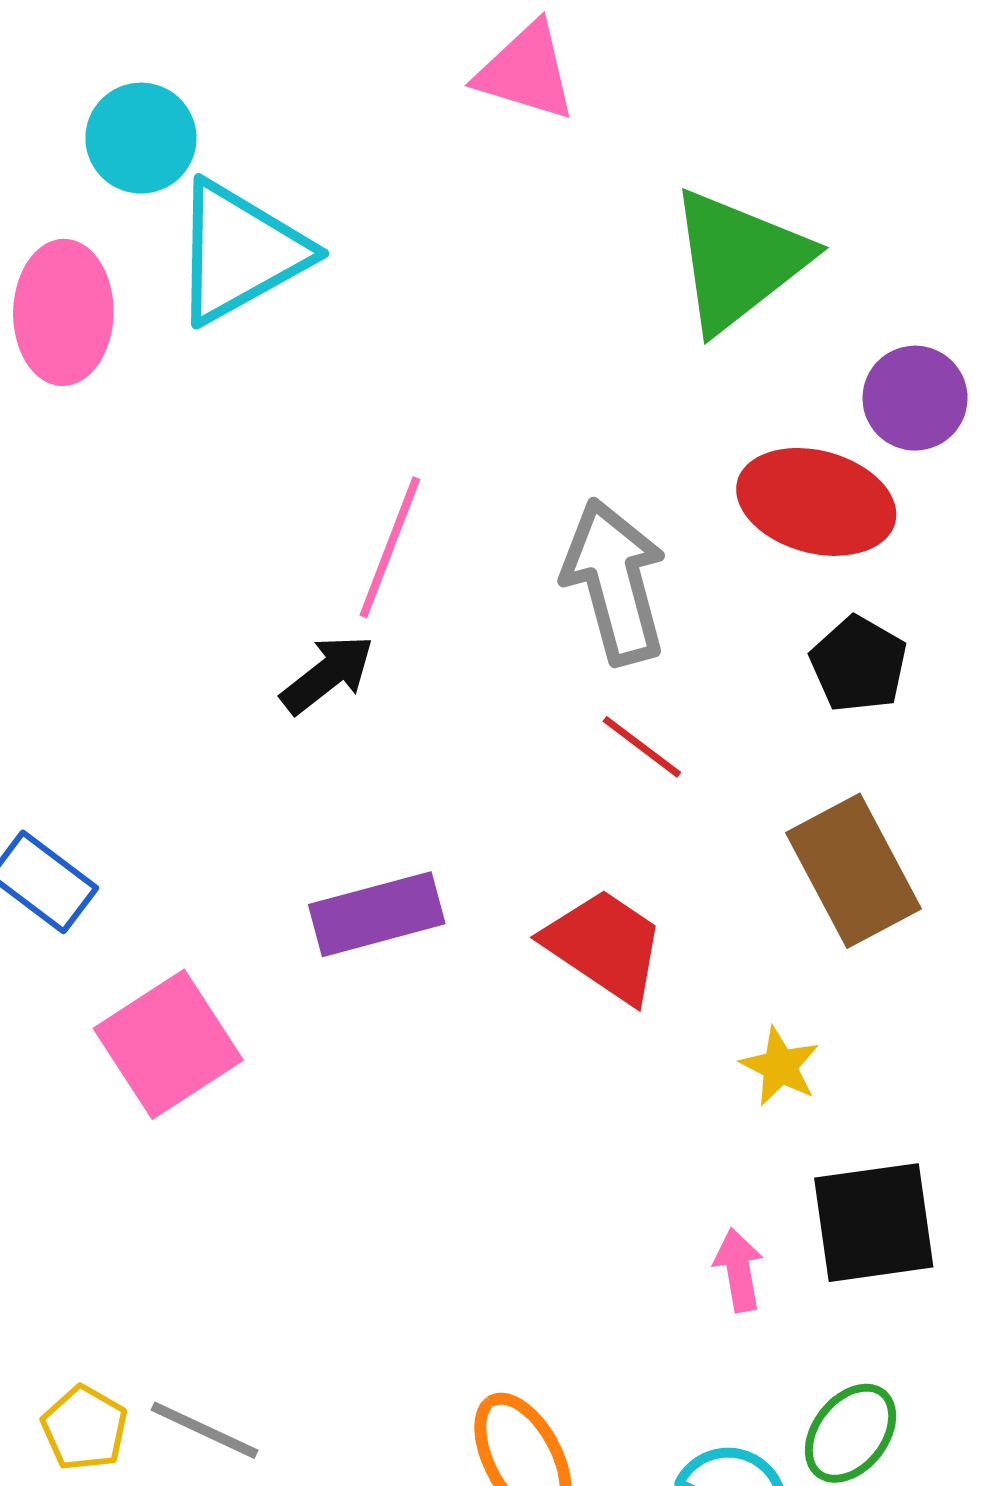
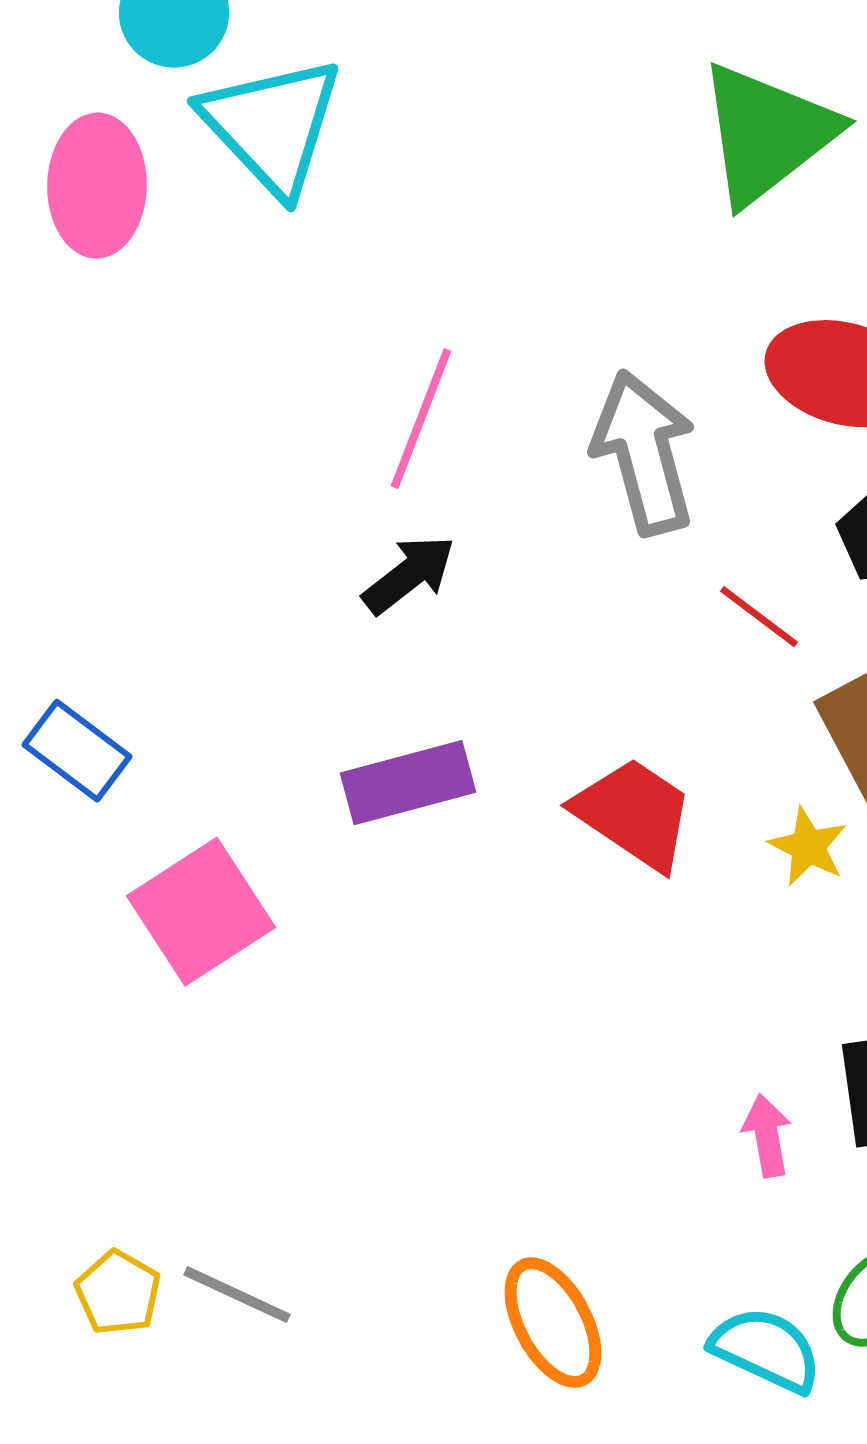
cyan triangle: (240, 252) -> (272, 126), turned -44
black arrow: (327, 674) -> (409, 575), moved
red line: (642, 747) -> (759, 617), moved
yellow star: (780, 1066) -> (808, 847), moved

